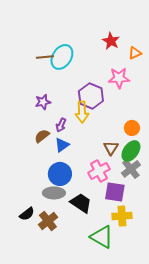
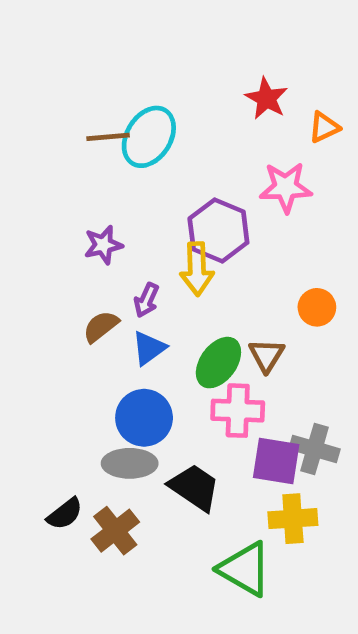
green ellipse: (131, 151) -> (218, 363), moved
gray cross: (131, 169) -> (315, 449), moved, turned -36
pink cross: (99, 171) -> (238, 411), turned 30

